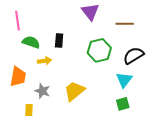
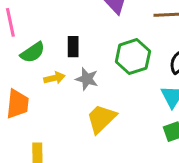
green semicircle: (31, 42) -> (33, 52), turned 132
gray star: (42, 91) -> (87, 79), moved

